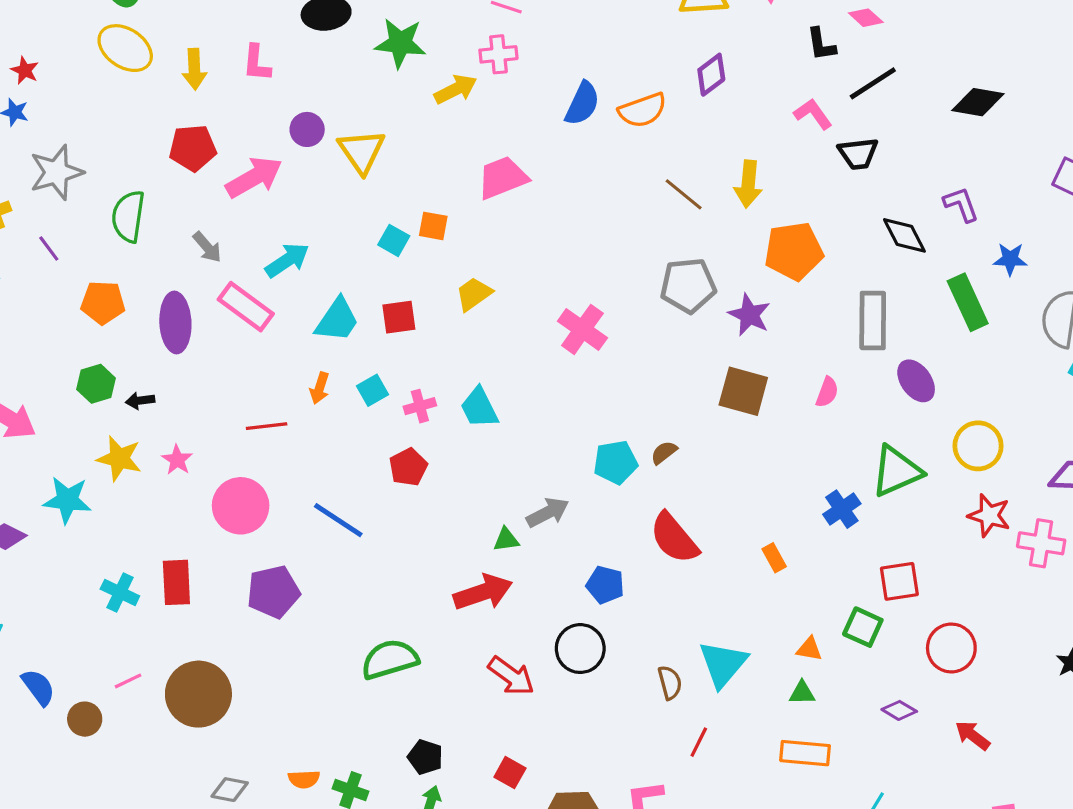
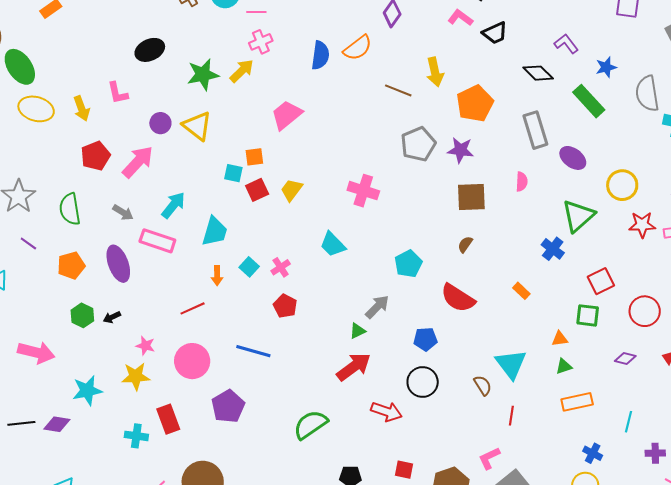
green star: (400, 43) -> (203, 74), moved
red square: (399, 317) -> (257, 190), moved
cyan trapezoid: (479, 408) -> (333, 245), moved
brown semicircle: (664, 453) -> (465, 244), moved
yellow star: (119, 458) -> (136, 376), moved

